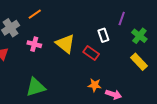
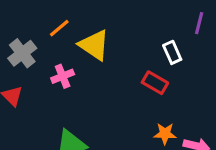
pink cross: (34, 44) -> (63, 76), turned -32
yellow triangle: (65, 44) -> (94, 45), moved

